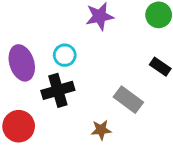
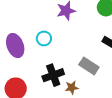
black cross: (58, 90) -> (53, 75), moved

